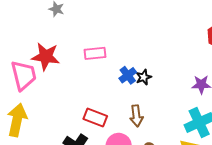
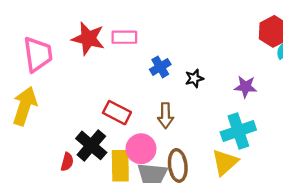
red star: (46, 57) -> (88, 39), moved
black star: (144, 77) -> (194, 78), moved

